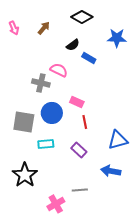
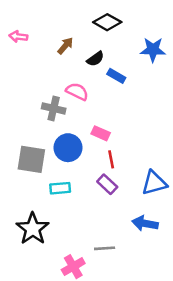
pink arrow: (14, 28) -> (18, 37), turned 120
brown arrow: (44, 28) -> (65, 46), moved
purple rectangle: (79, 150) -> (107, 184), moved

